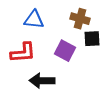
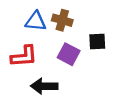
brown cross: (80, 19) -> (62, 20), moved

